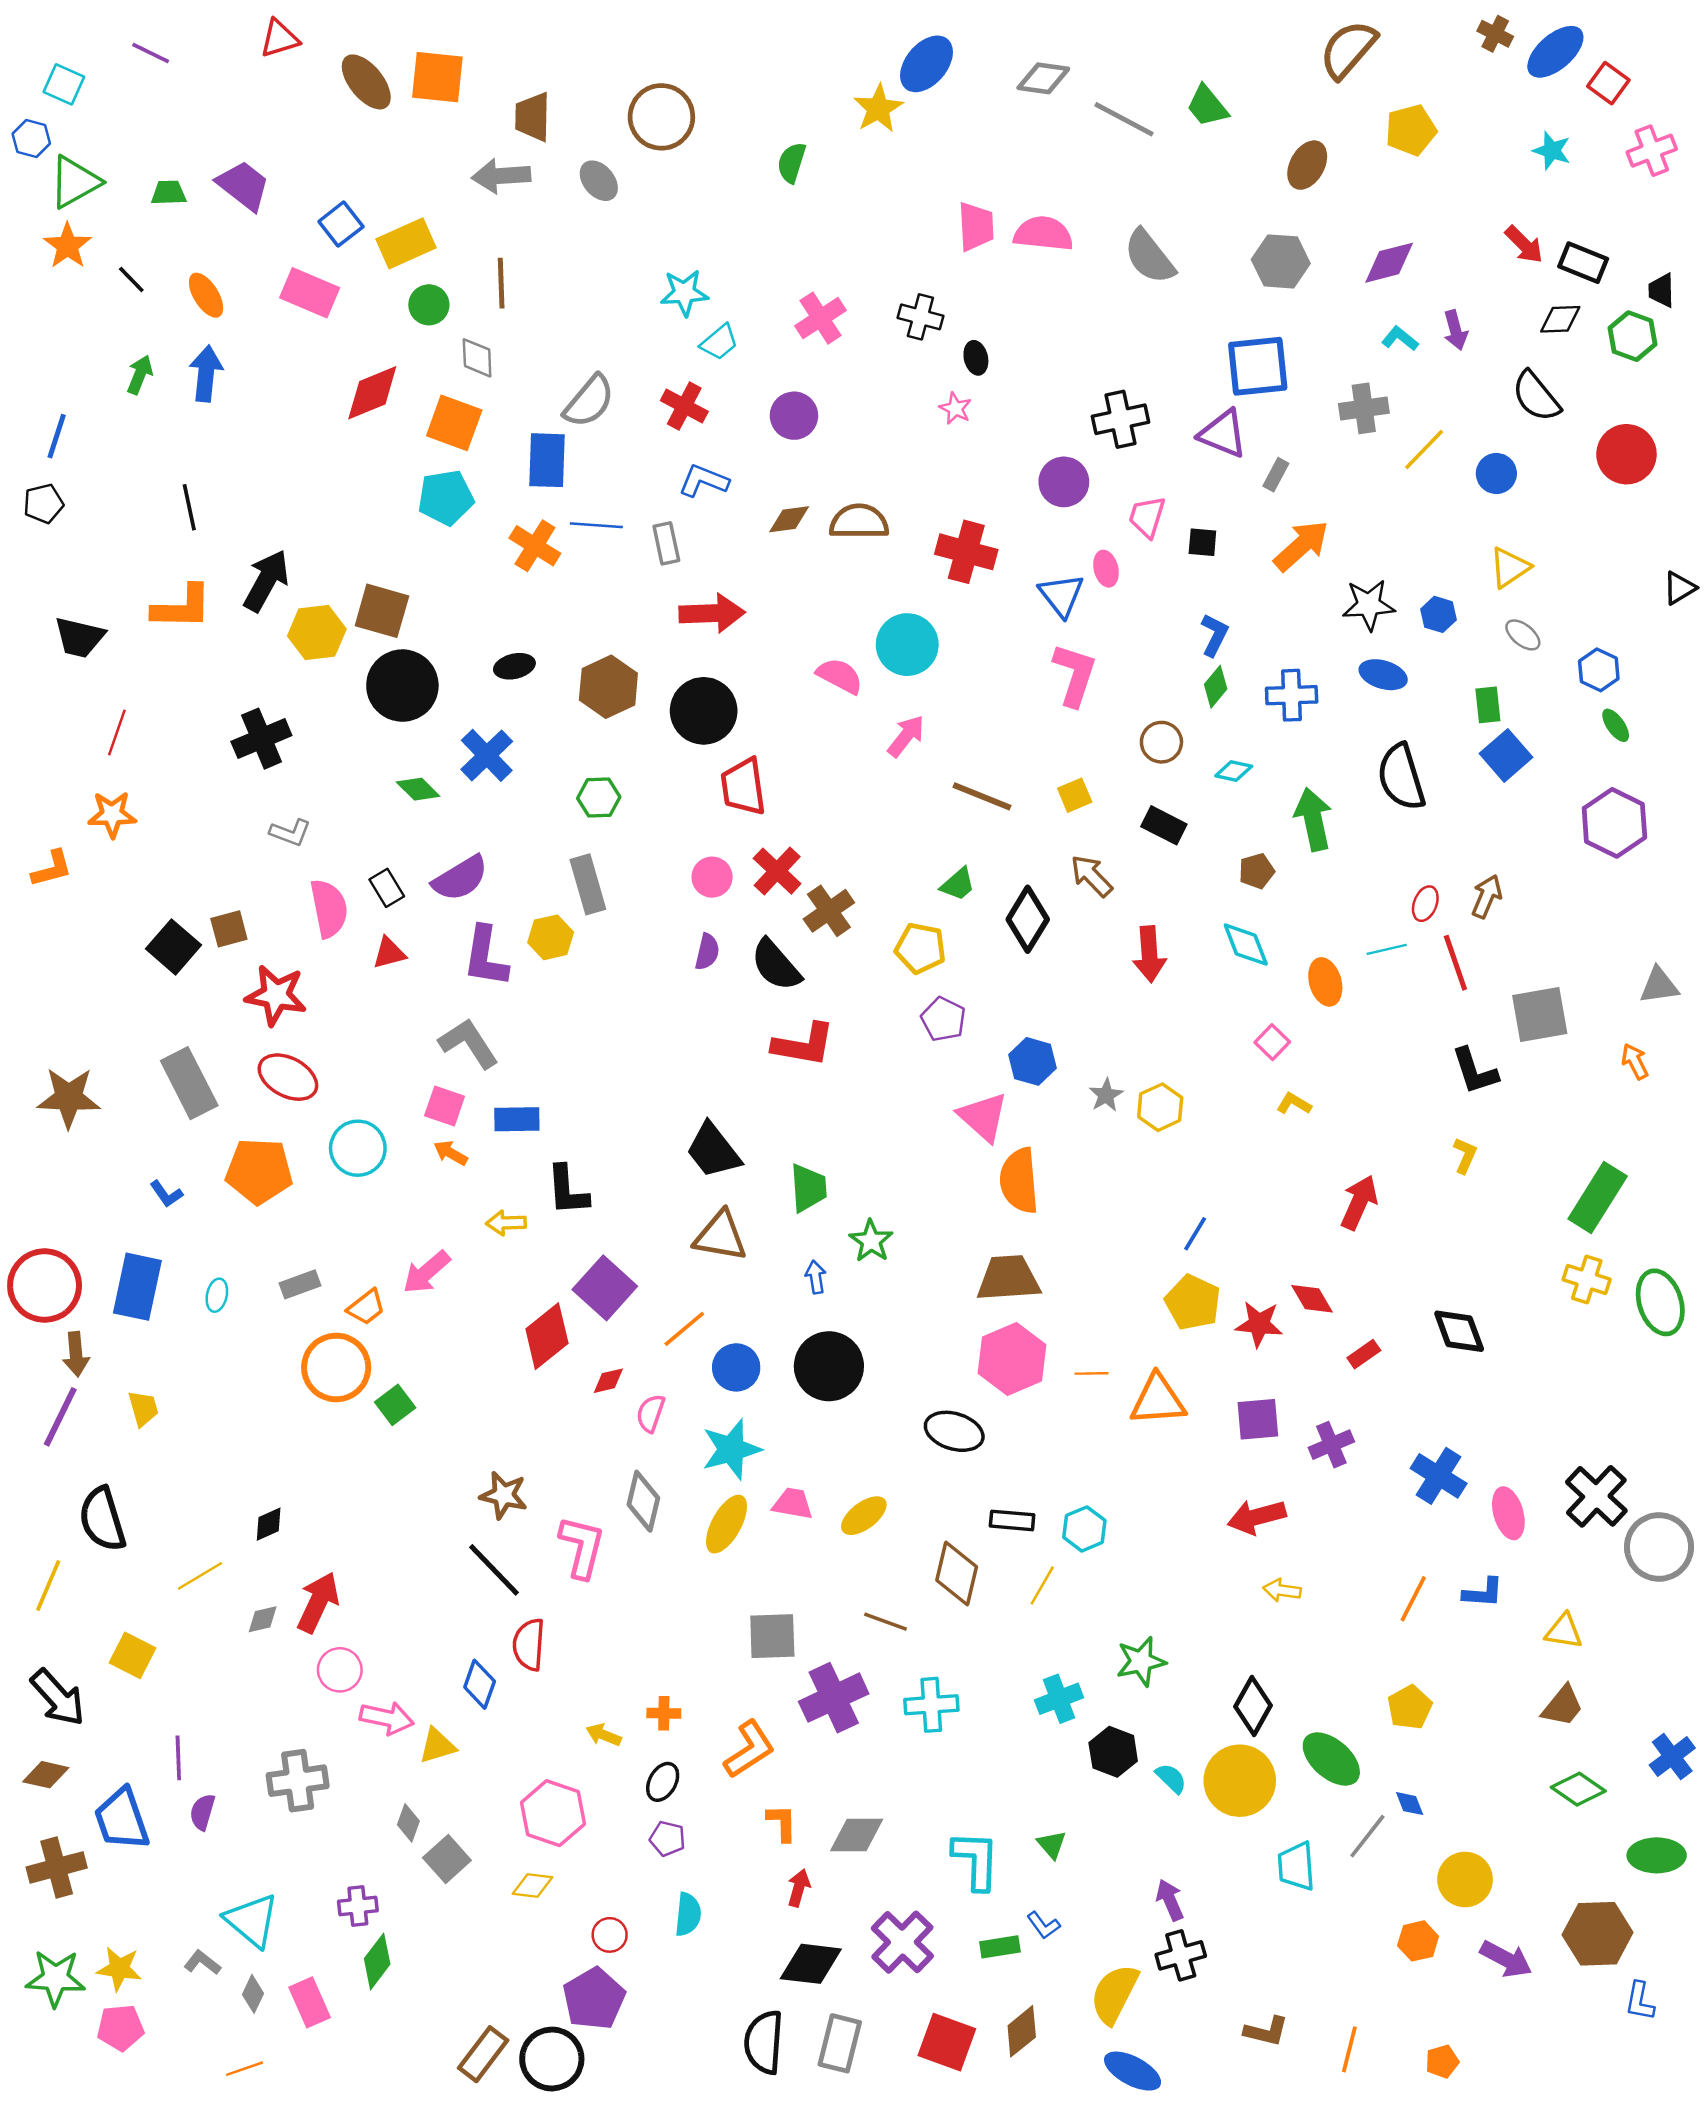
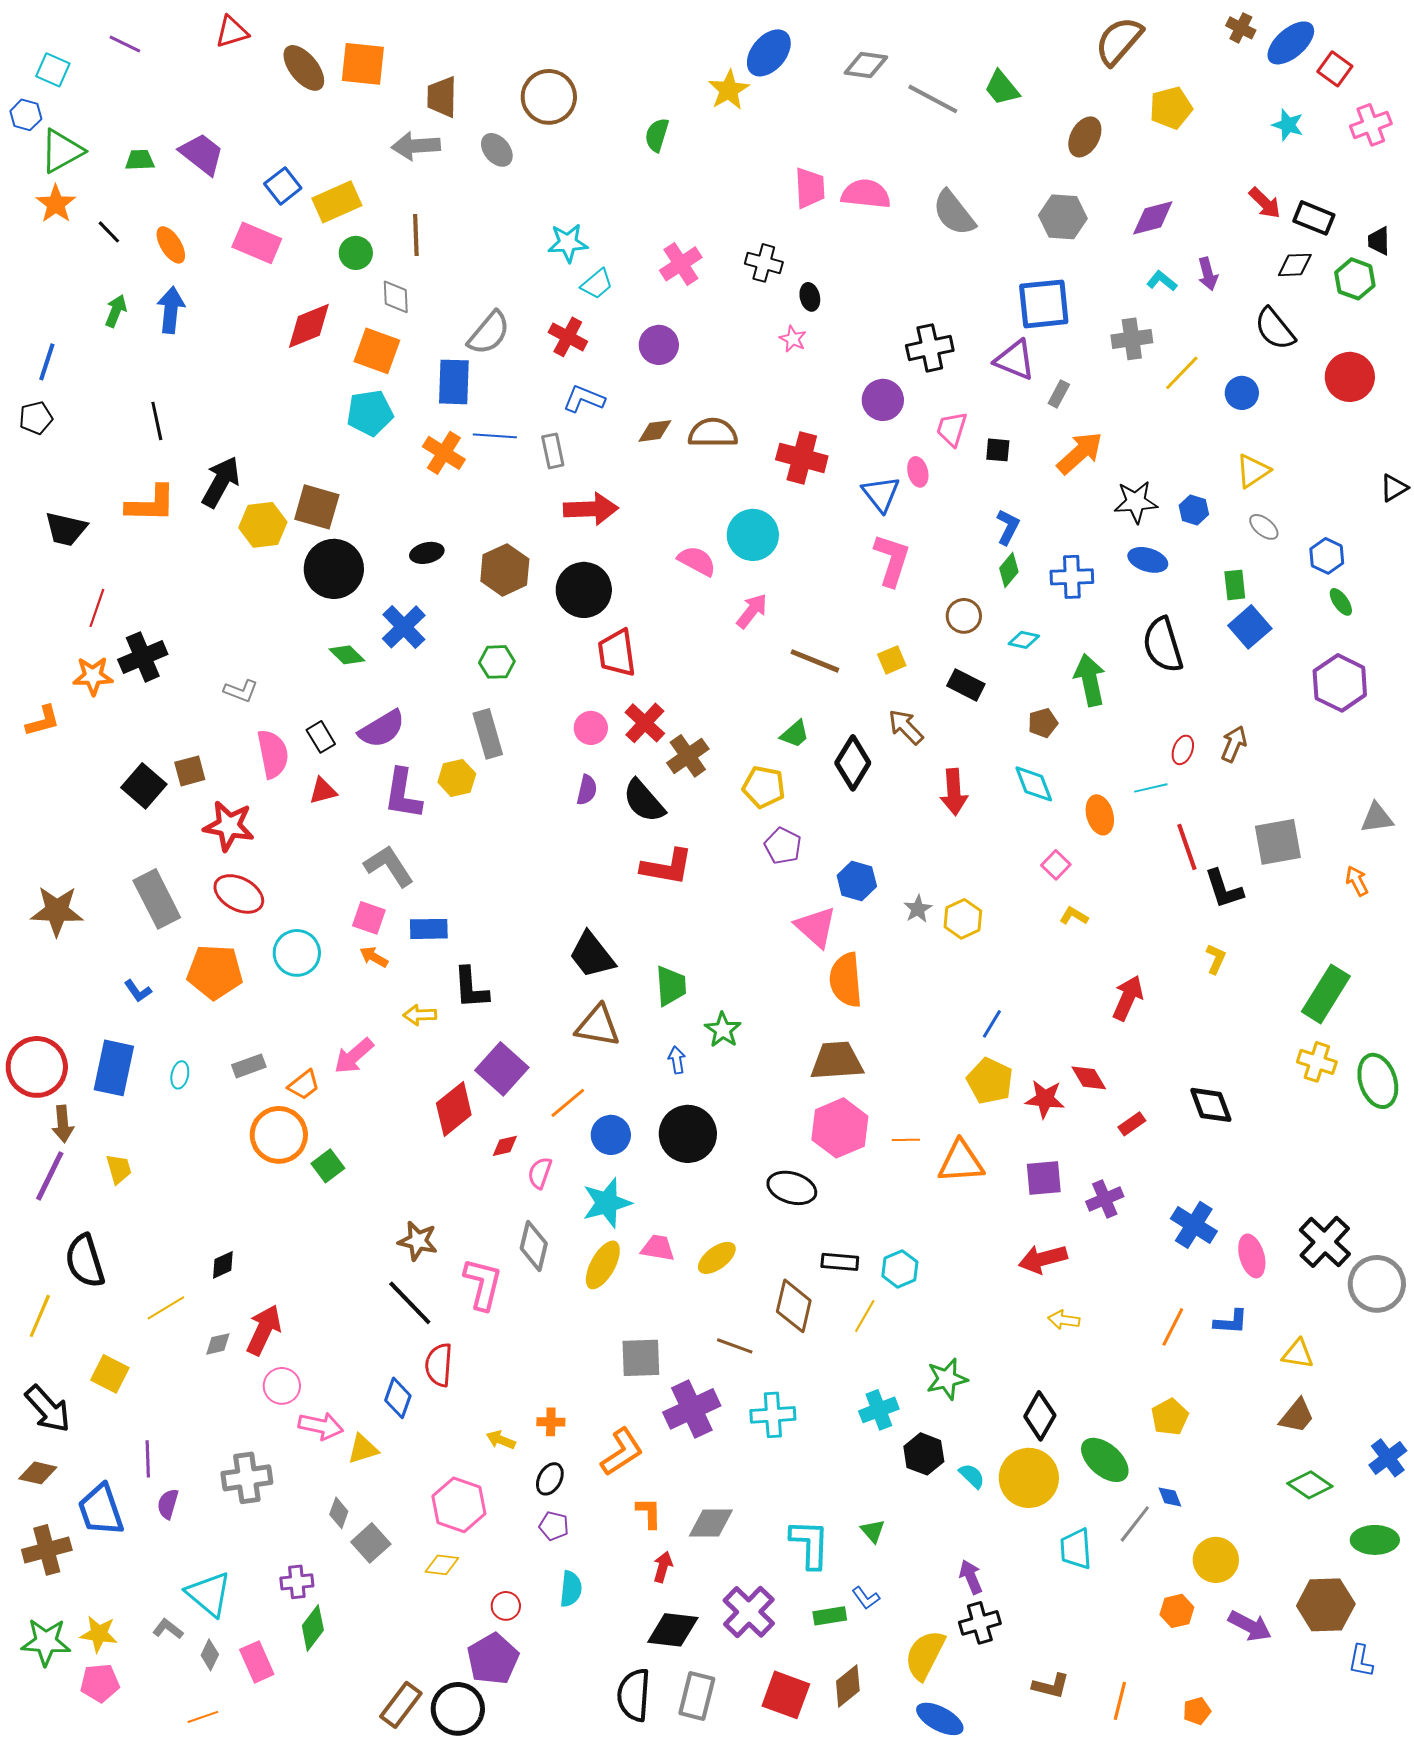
black cross: (261, 739) -> (143, 657), moved
red line: (1455, 963) -> (1187, 847), moved

